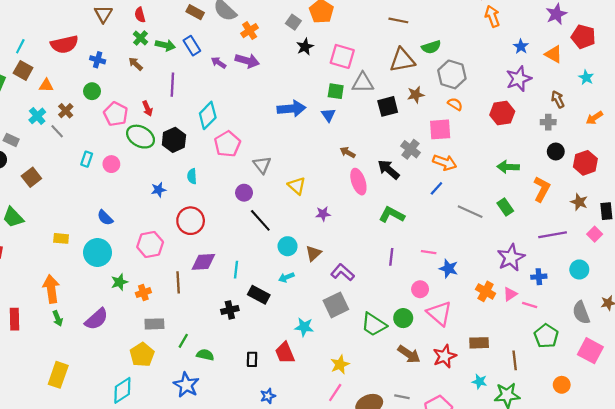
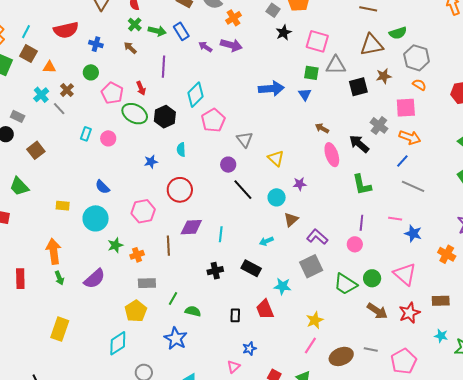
gray line: (470, 212) -> (413, 186), moved
green L-shape: (392, 215) -> (362, 185), turned -130
cyan circle: (288, 246) -> (277, 197), moved
pink circle: (420, 289) -> (355, 244), moved
black rectangle: (259, 295) -> (251, 268), moved

